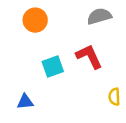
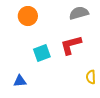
red L-shape: (89, 56) -> (71, 45), turned -80

